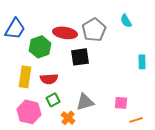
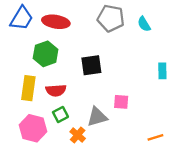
blue trapezoid: (15, 29) -> (22, 18), moved
gray pentagon: (94, 30) -> (111, 18), moved, turned -30
red ellipse: (65, 33) -> (56, 22), moved
pink square: (121, 103) -> (121, 102), moved

